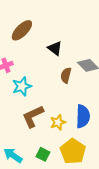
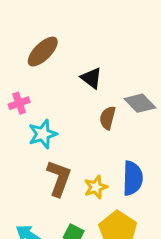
brown L-shape: (33, 116) -> (59, 178), turned 135

